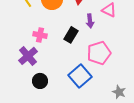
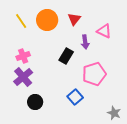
pink cross: (40, 35) -> (23, 56), moved, turned -32
blue square: (80, 76) -> (75, 97), size x0.7

